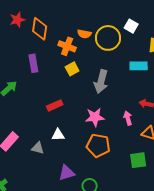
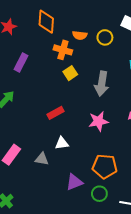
orange diamond: (40, 29) -> (46, 22), moved
yellow circle: (108, 38) -> (105, 37), size x0.6
purple rectangle: (33, 63) -> (21, 62), moved, turned 42
orange pentagon: (98, 146) -> (105, 166), moved

